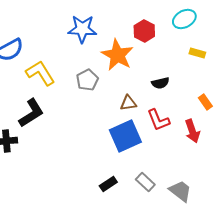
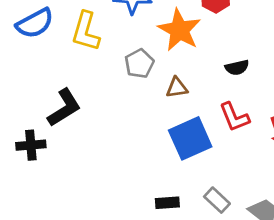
yellow L-shape: (40, 73) -> (86, 31), moved, turned -132
brown triangle: (128, 103) -> (177, 88), moved
black rectangle: (108, 184) -> (167, 203), turned 30

